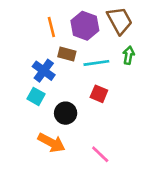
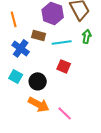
orange line: (51, 27) -> (14, 19), moved
cyan square: (36, 96) -> (16, 76), moved
orange arrow: (51, 143) -> (39, 104), moved

